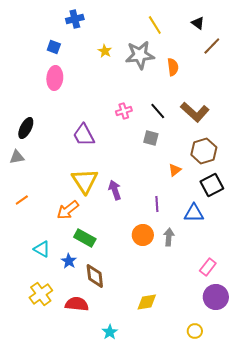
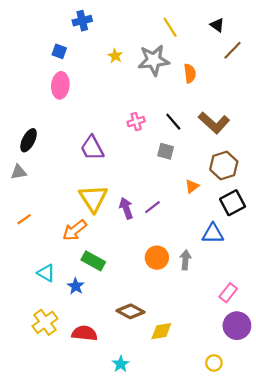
purple line: (157, 204) -> (152, 207), moved, turned 56
brown diamond: (95, 276) -> (131, 311), moved, turned -55

